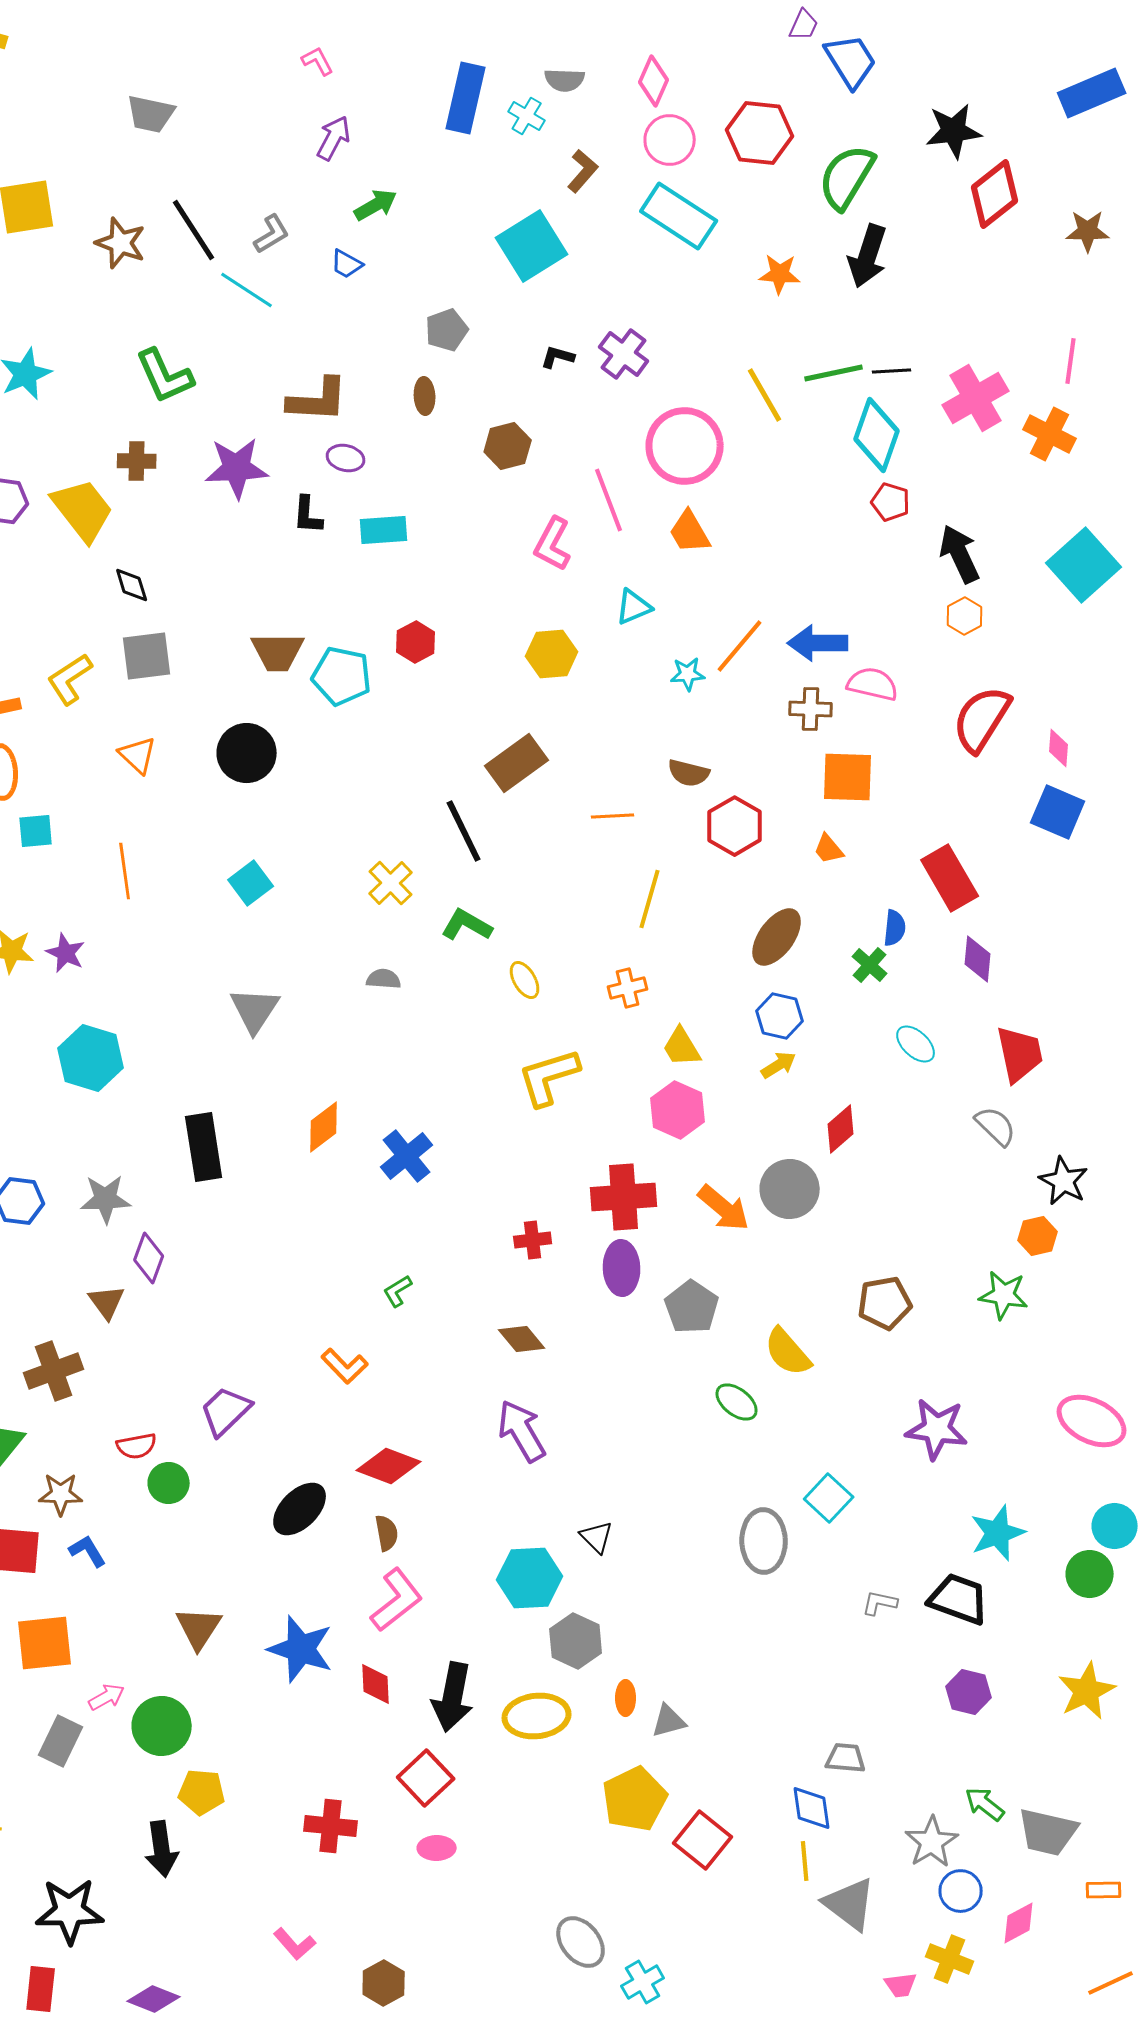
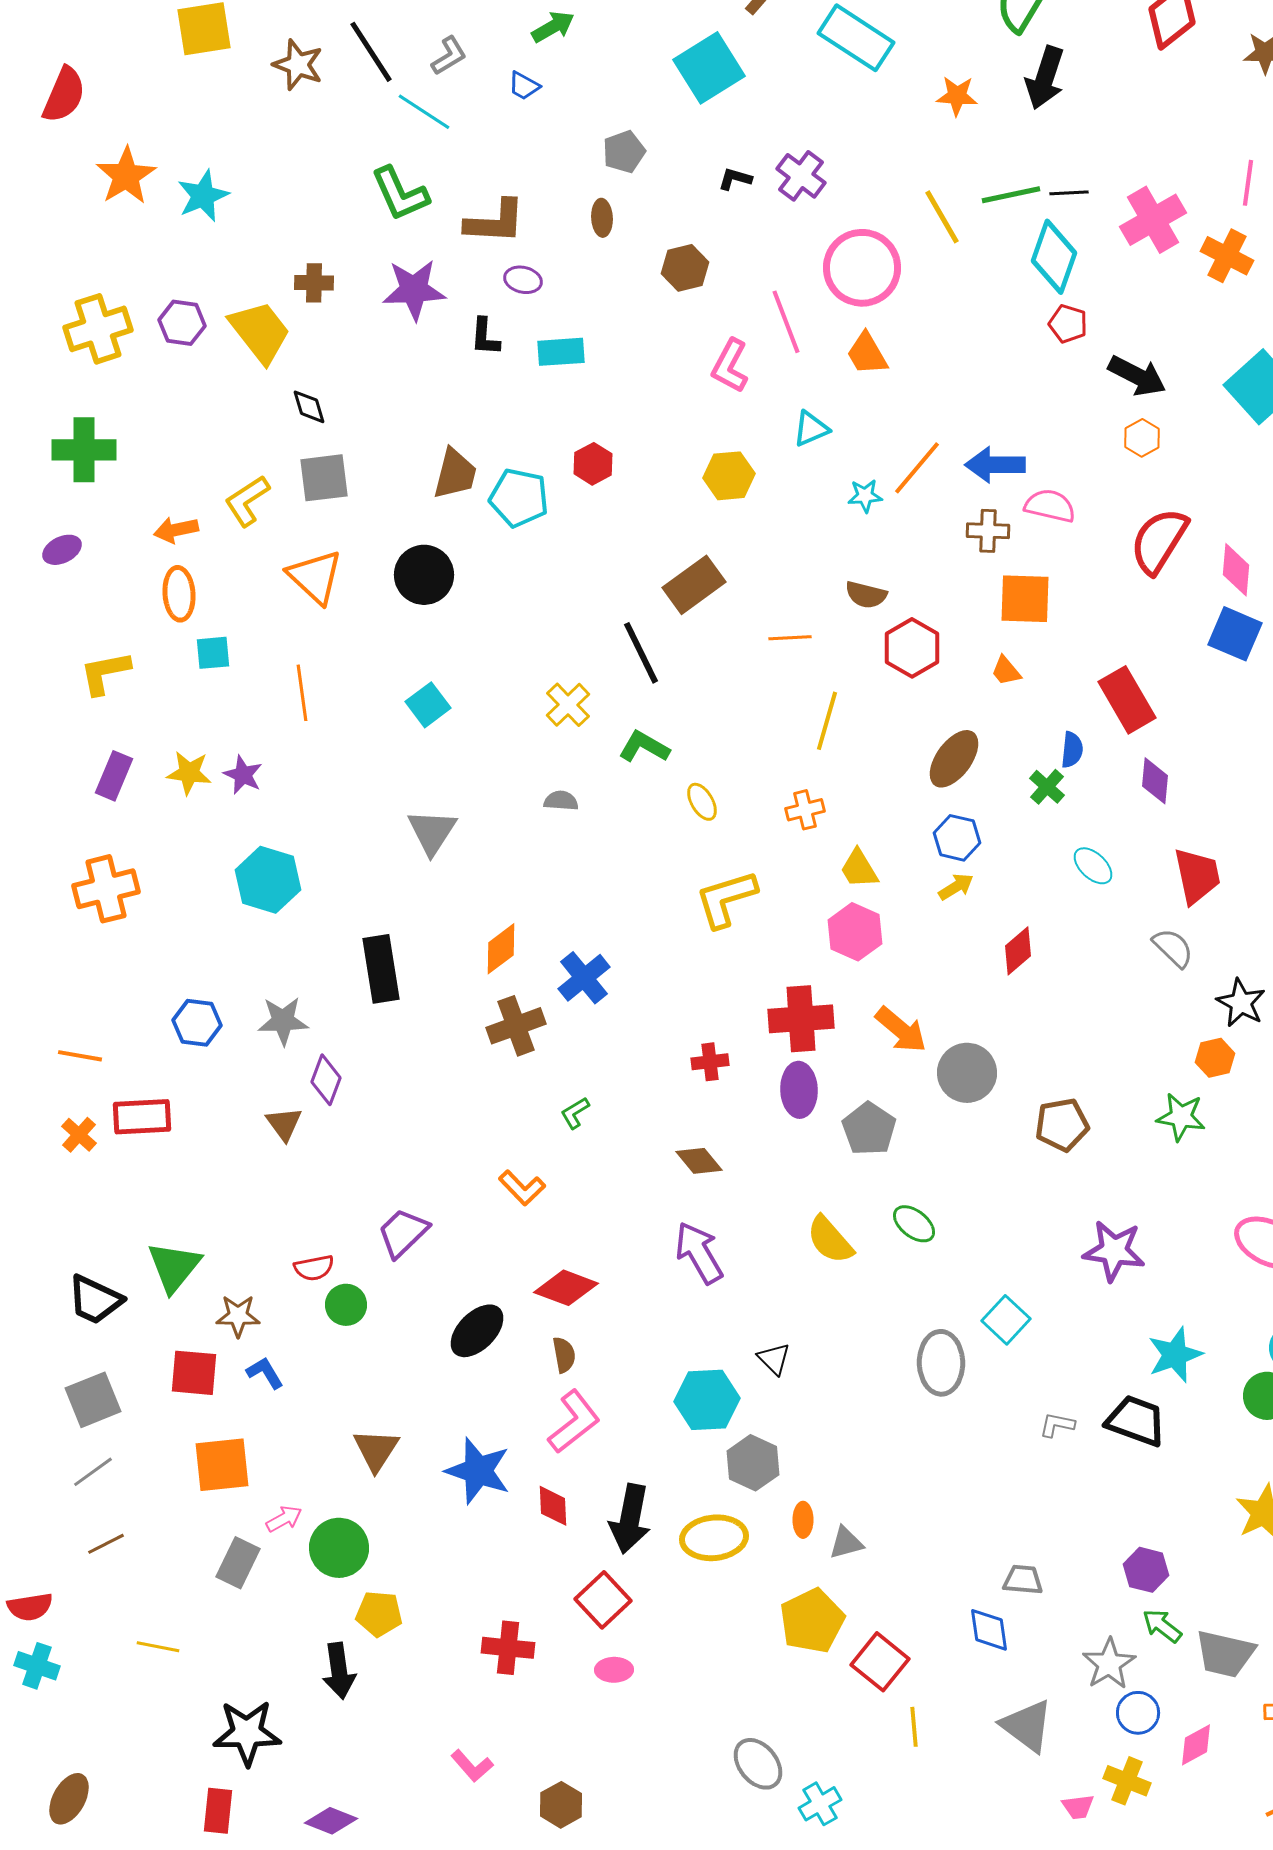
green L-shape: (165, 376) -> (400, 194), moved
black arrow: (960, 554) -> (1137, 376), turned 142
brown trapezoid: (278, 652) -> (455, 474), turned -76
pink diamond: (1059, 748) -> (1236, 570), size x1.4
orange triangle: (138, 755) -> (315, 577), size x1.5
gray circle: (790, 1189) -> (967, 1073), moved
yellow semicircle: (788, 1352) -> (830, 1240), moved
brown cross: (54, 1371) -> (516, 1026), moved
purple hexagon: (969, 1692) -> (1146, 1570), moved
yellow line: (805, 1861) -> (914, 1727), moved

